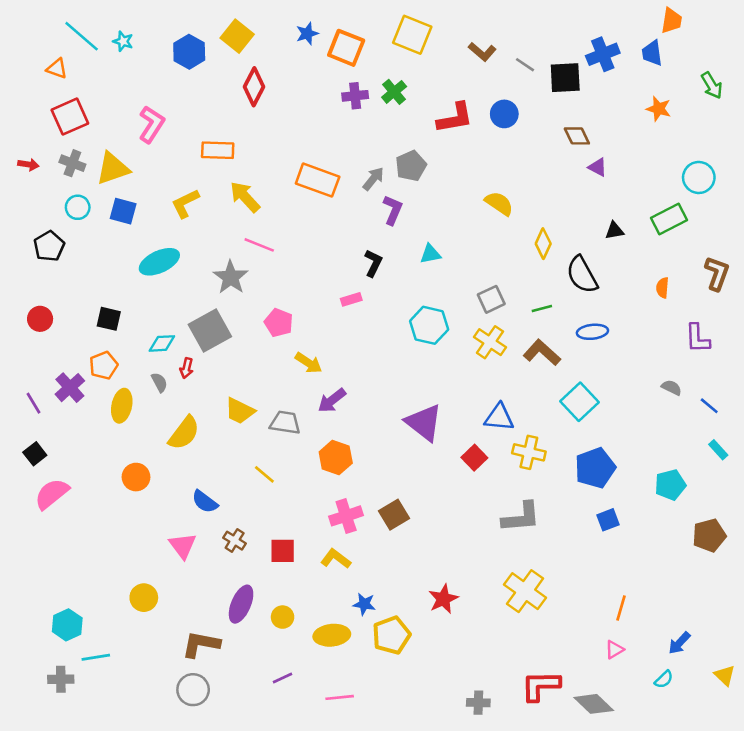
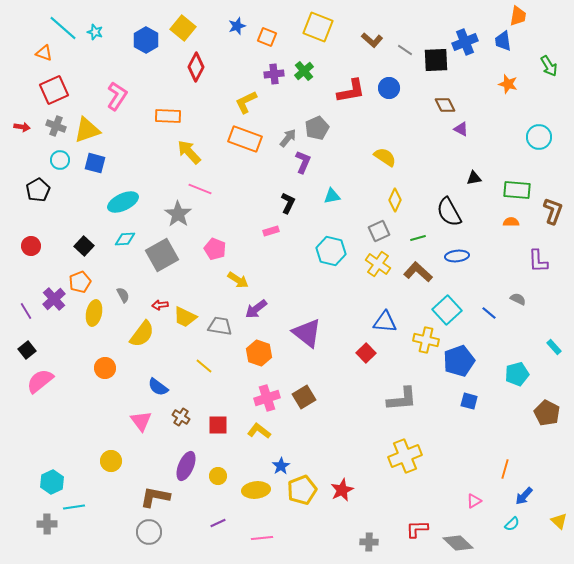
orange square: (346, 48) -> (267, 37), size x0.7
yellow L-shape: (185, 203) -> (246, 102), moved
green rectangle: (669, 219) -> (517, 190), moved, turned 32
yellow diamond: (543, 244) -> (395, 200), moved
orange semicircle: (662, 288) -> (511, 222), turned 84
black square: (109, 319) -> (84, 246), turned 30
cyan diamond: (162, 343) -> (125, 239), moved
red arrow: (187, 368) -> (160, 305), moved, turned 70
blue line: (709, 406) -> (489, 313), moved
purple triangle: (424, 423) -> (307, 333), moved
yellow cross: (529, 452) -> (426, 340), moved
blue square: (608, 520) -> (469, 401), turned 36
brown pentagon: (709, 535) -> (547, 413), turned -30
yellow cross: (525, 591) -> (405, 456), turned 32
red star: (443, 599) -> (342, 490), moved
blue star: (364, 604) -> (281, 466), turned 30
orange line: (621, 608) -> (505, 469), moved
red L-shape: (541, 686) -> (417, 529), size x0.7

